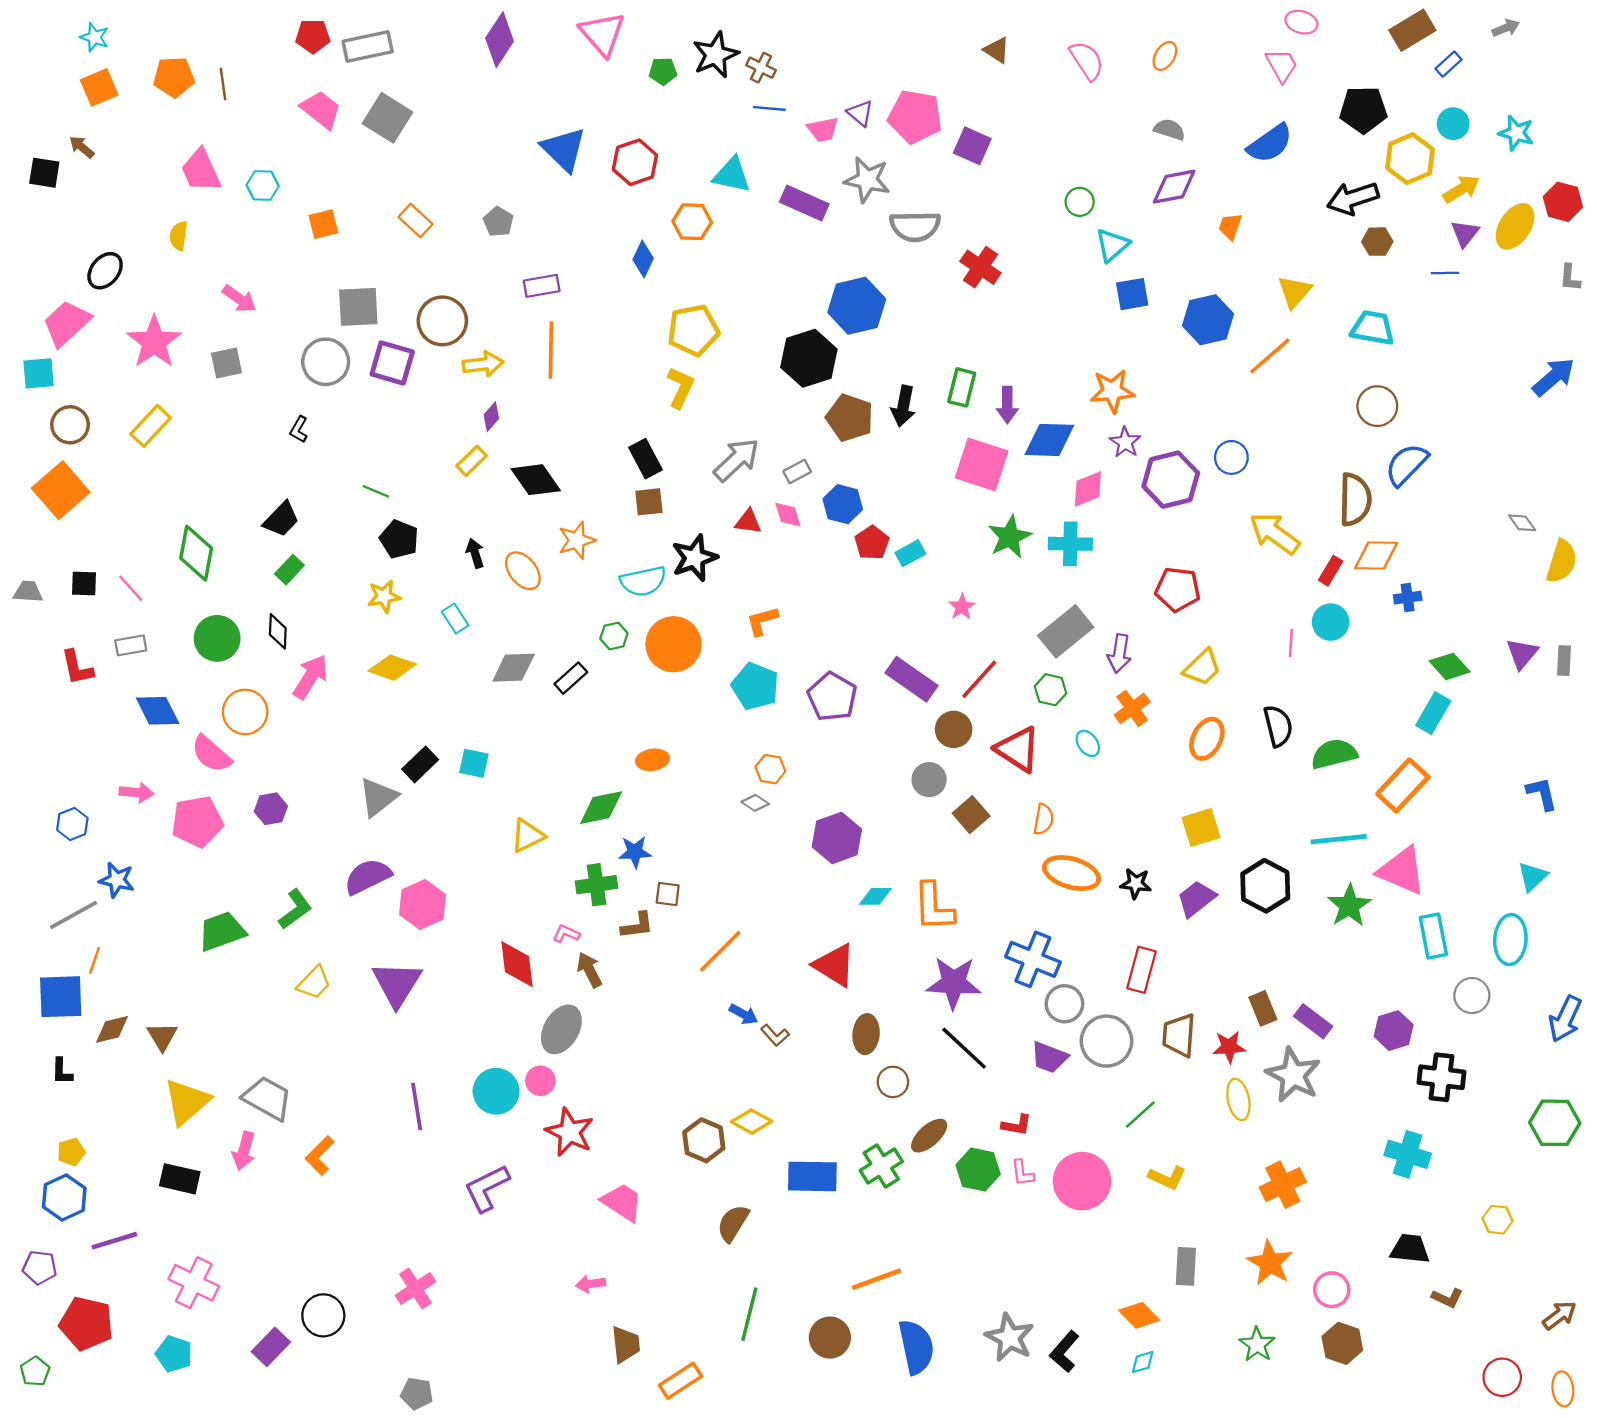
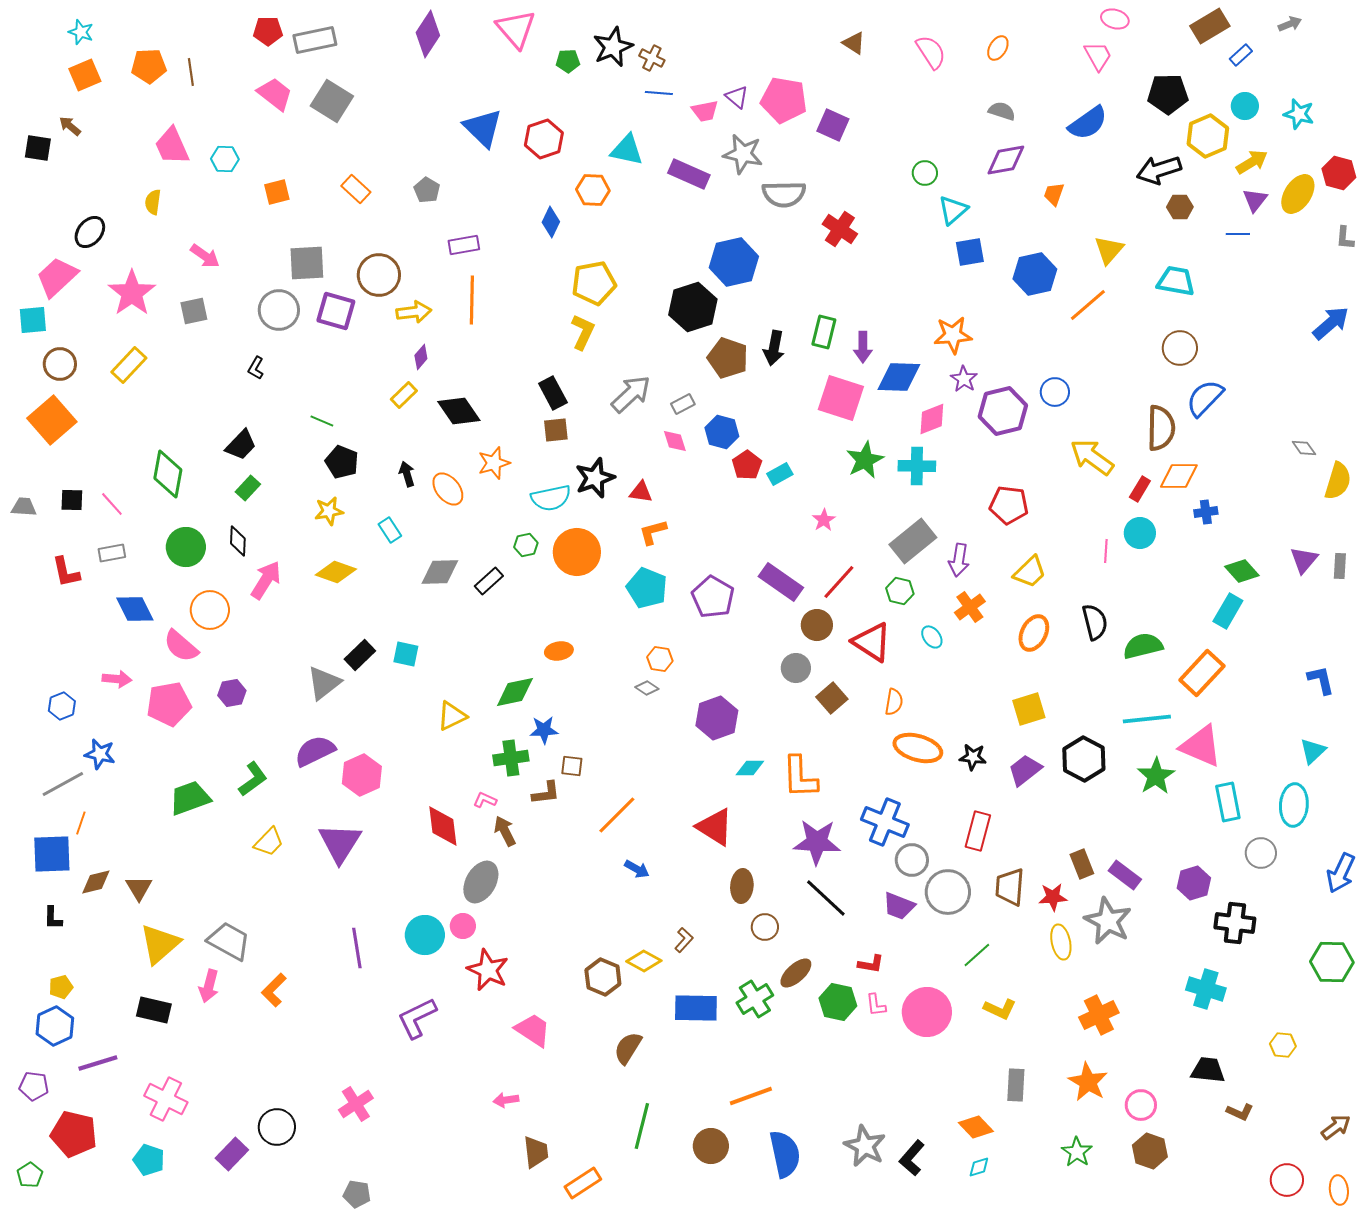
red triangle: (748, 522) -> (641, 492), moved
brown L-shape: (775, 1035) -> (684, 940), moved, turned -95

